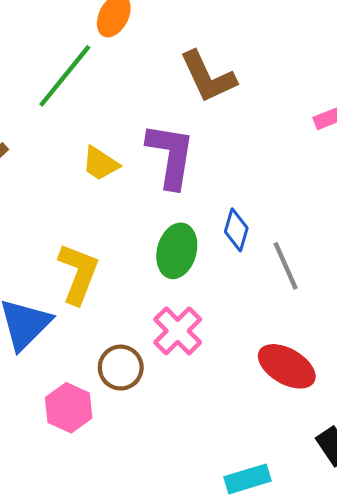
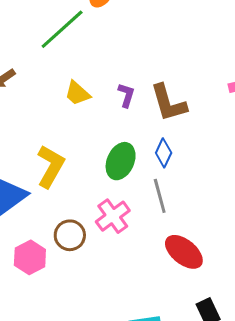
brown L-shape: (208, 77) -> (168, 103), moved
purple L-shape: (171, 156) -> (126, 95), size x0.5
gray line: (286, 266) -> (160, 196), moved

